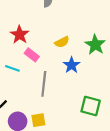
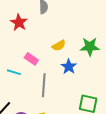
red star: (20, 35) -> (19, 22), moved
green star: (95, 45) -> (90, 47), turned -30

